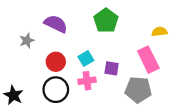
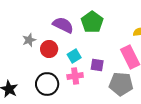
purple semicircle: (56, 24) -> (63, 25), moved
gray star: (27, 41) -> (29, 40), moved
red circle: (56, 62) -> (49, 49), moved

